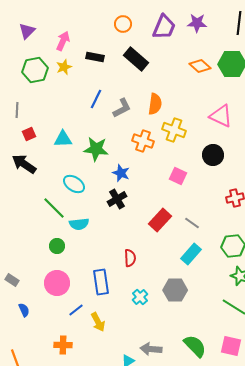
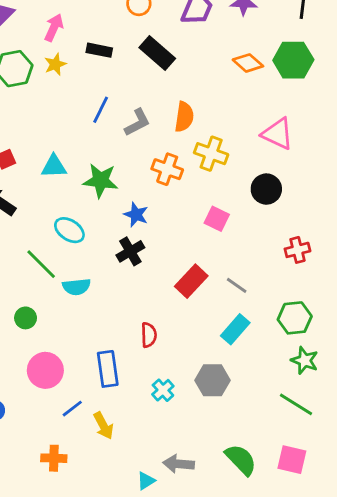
green circle: (57, 246) -> (26, 318), moved

